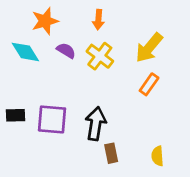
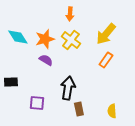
orange star: (45, 21) -> (45, 39), moved
purple semicircle: (66, 51) -> (46, 60), moved
purple square: (52, 119) -> (37, 103), moved, size x0.7

